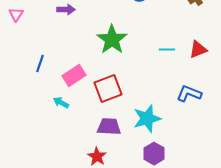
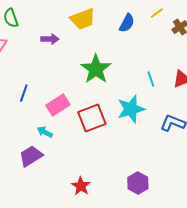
cyan line: (167, 50) -> (151, 79), turned 70
cyan star: (147, 119) -> (131, 109), moved
purple trapezoid: (109, 127) -> (31, 156), moved, turned -35

